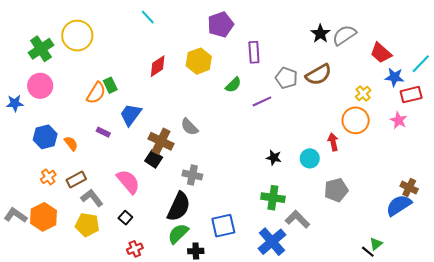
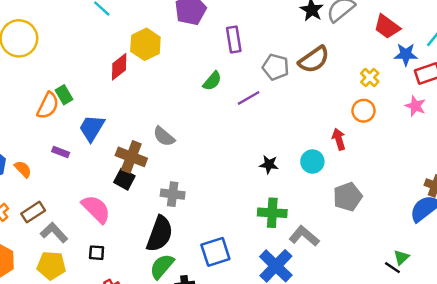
yellow hexagon: (199, 61) -> (145, 44), moved
orange circle: (356, 120) -> (364, 111), size x0.7
black square: (125, 218) -> (97, 253), turned -32

